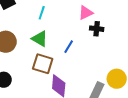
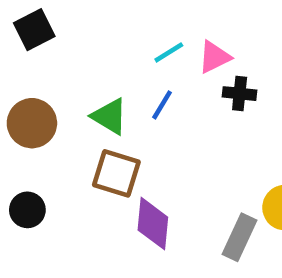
cyan line: (42, 13) -> (169, 52), moved, turned 40
blue line: (69, 47) -> (162, 105), moved

